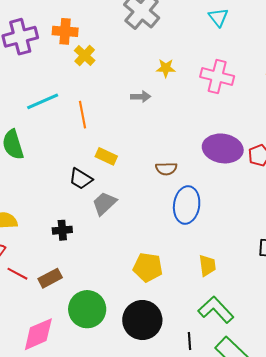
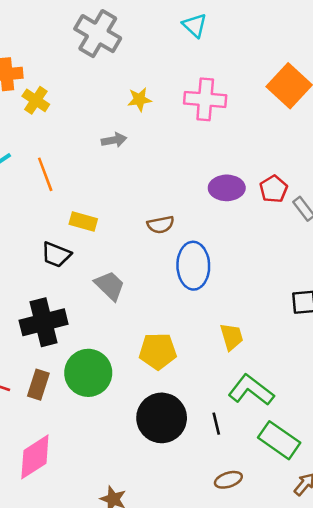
purple ellipse: (223, 148) -> (227, 188), size x0.7
gray trapezoid: (104, 203) -> (110, 286), moved, turned 96
black cross: (62, 230) -> (44, 322), size x1.8
brown rectangle: (50, 278) -> (38, 385), turned -35
green circle: (87, 309) -> (88, 373), moved
black line: (189, 341) -> (216, 424), moved

